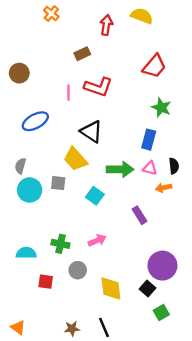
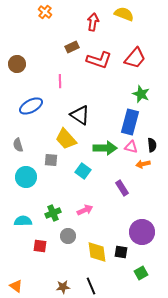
red L-shape: (98, 87) -> (99, 60), moved
blue rectangle: (149, 140) -> (130, 122), size x1.4
gray semicircle: (20, 166) -> (18, 145), turned -32
cyan circle: (30, 190) -> (26, 177), moved
green cross: (60, 244) -> (53, 213), turned -35
black square: (148, 288) -> (121, 252), moved, turned -32

